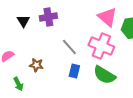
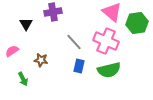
black triangle: (23, 21) -> (26, 24), moved
green semicircle: (104, 75) -> (109, 70), turned -45

